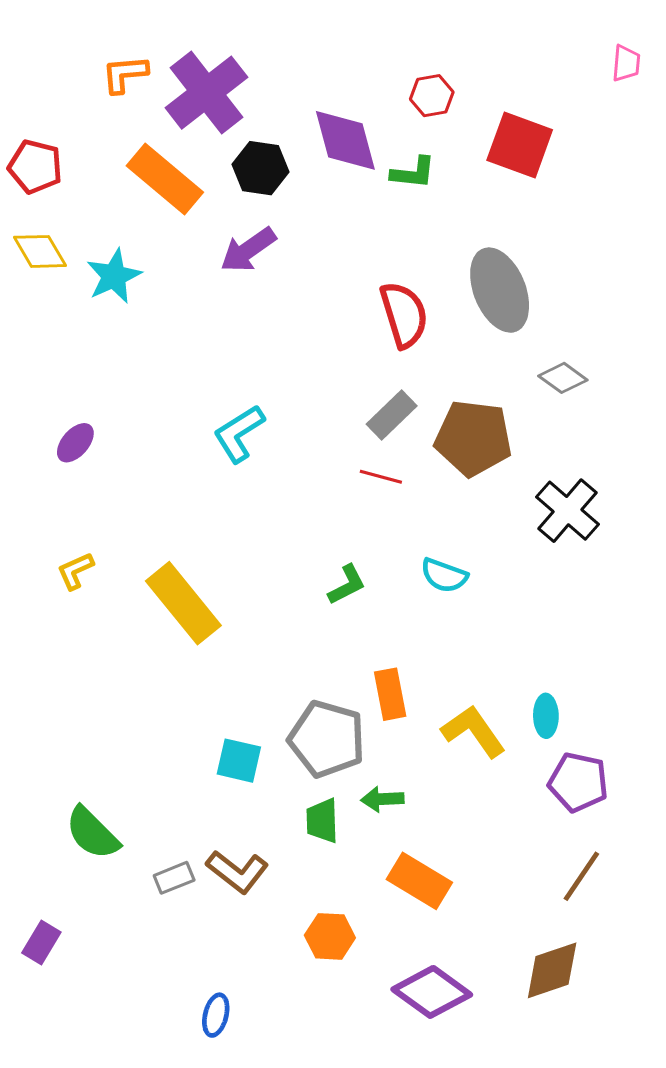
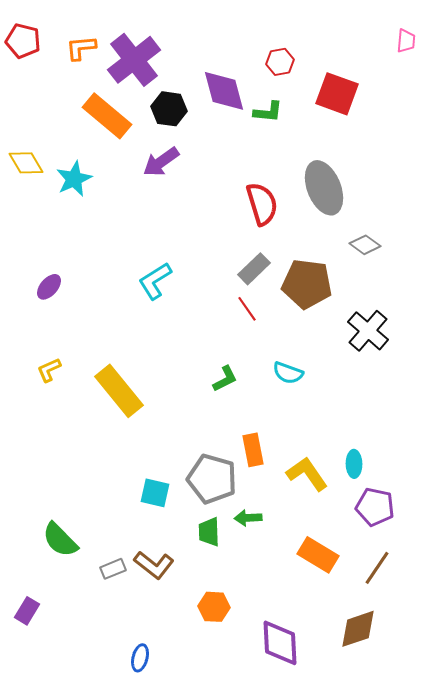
red pentagon: (35, 167) -> (23, 41), moved
red line: (381, 477) -> (247, 309), turned 40
orange rectangle: (419, 881) -> (318, 555), moved
purple diamond: (432, 992) -> (280, 643), turned 51

